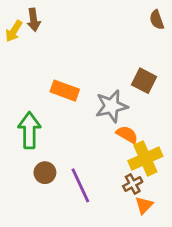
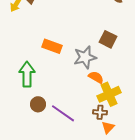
brown cross: (133, 184) -> (100, 112), turned 32
purple line: (80, 185) -> (63, 113), turned -30

